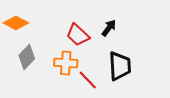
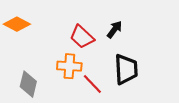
gray diamond: (27, 57) -> (28, 84), moved, turned -30

